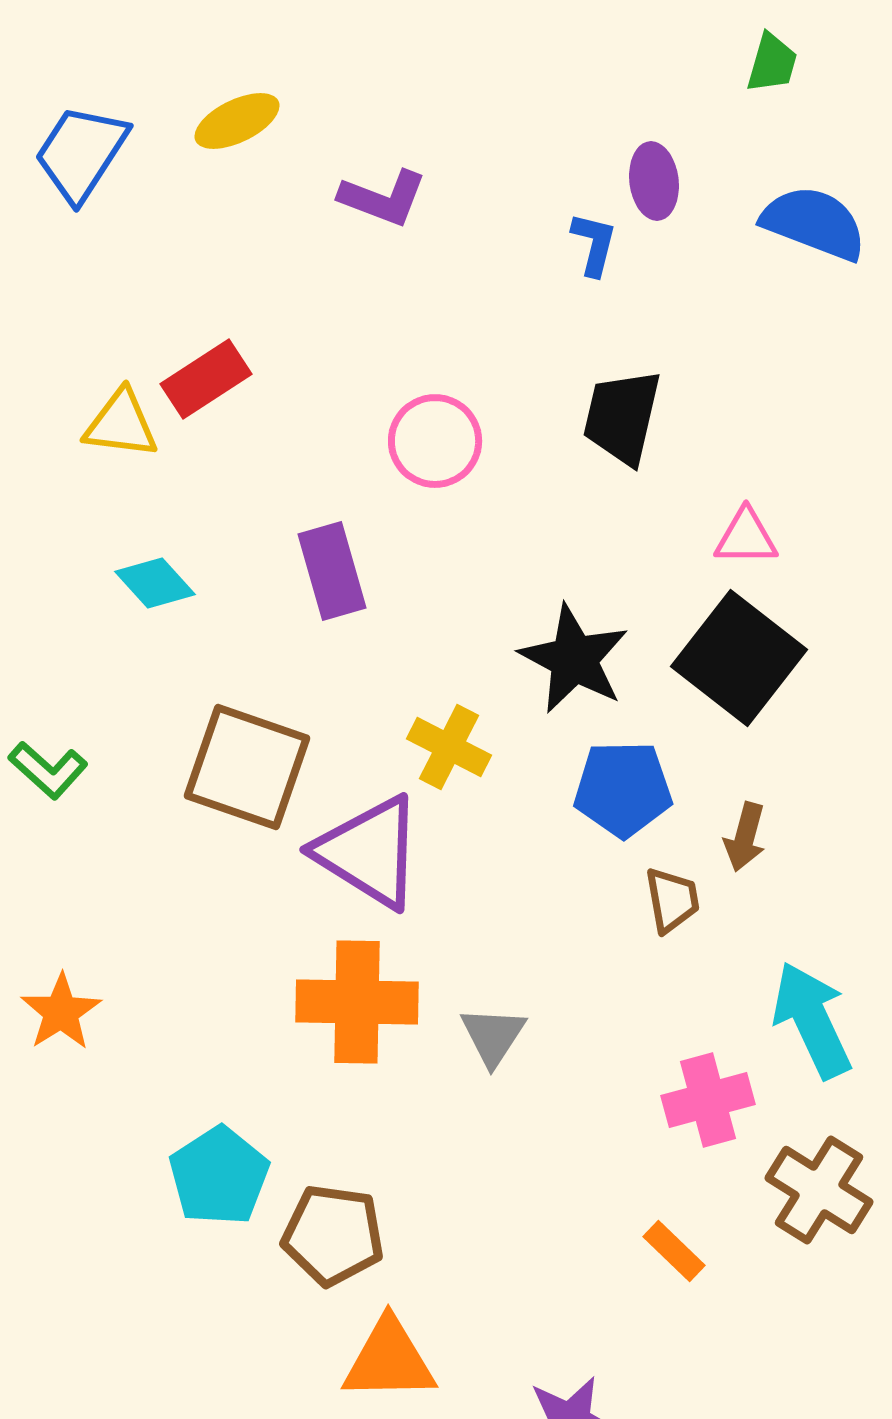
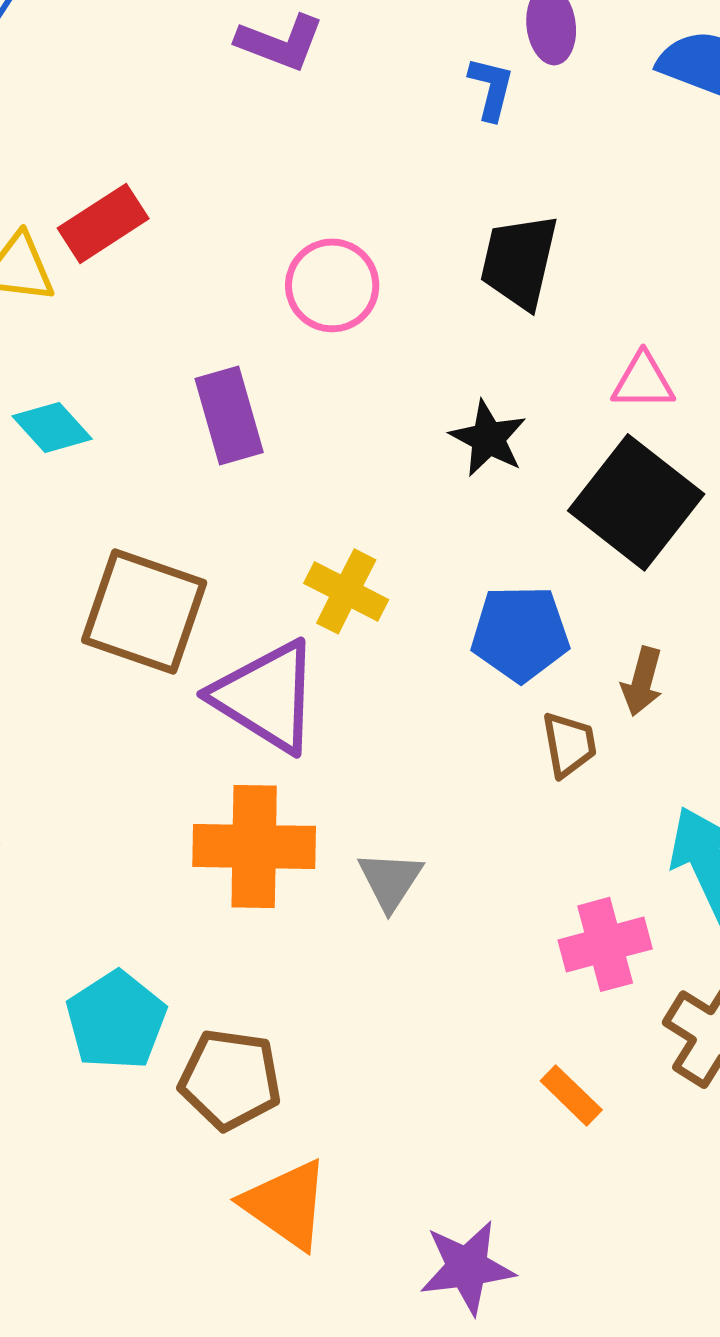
black star: (574, 659) -> (488, 438), moved, size x0.7
orange triangle: (389, 1360) -> (286, 1204), turned 36

